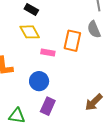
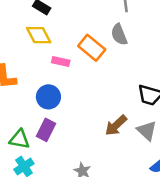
orange rectangle: (72, 41) -> (92, 48), turned -65
purple rectangle: (48, 106) -> (46, 130), moved

